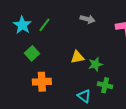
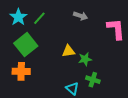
green square: (32, 53) -> (26, 45), size x1.6
orange cross: (42, 82) -> (21, 71), moved

